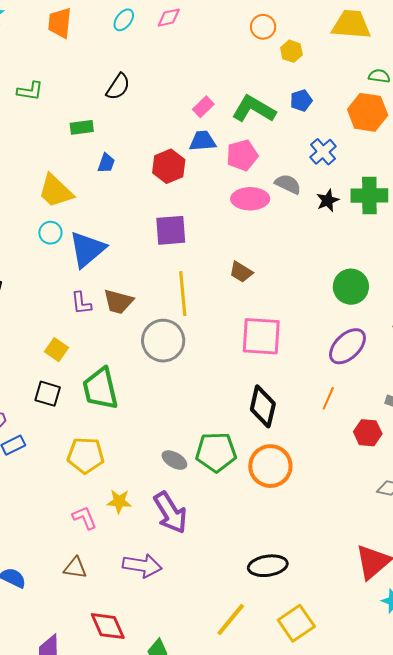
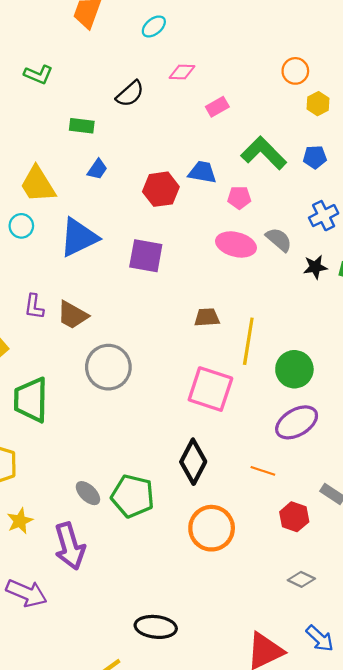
pink diamond: (169, 18) -> (182, 72), moved
pink rectangle: (203, 107) -> (217, 107), moved
pink pentagon: (242, 155) -> (239, 198), size x0.7
blue triangle: (87, 249) -> (79, 237), moved
brown trapezoid: (241, 272) -> (207, 317), turned 130
green circle: (351, 287) -> (294, 369), moved
yellow line: (183, 294) -> (248, 341), moved
orange line: (328, 398) -> (263, 471), turned 70
orange circle: (270, 466) -> (212, 528), moved
yellow star: (119, 501) -> (20, 521), turned 30

